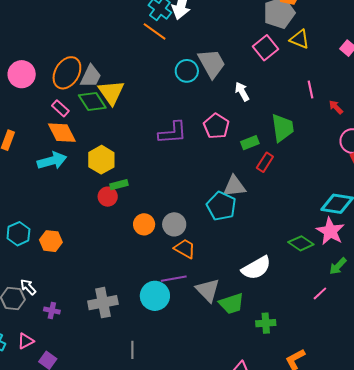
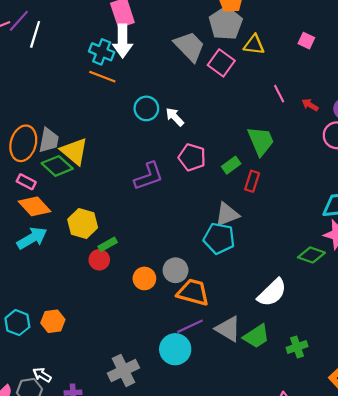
gray trapezoid: (212, 63) -> (189, 46), moved
white arrow: (242, 92) -> (175, 117), moved
orange trapezoid: (185, 249) -> (193, 292), size x1.4

